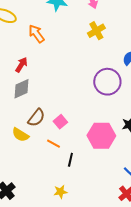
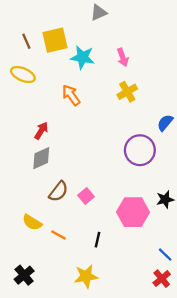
orange arrow: (36, 34) -> (71, 95), moved
yellow semicircle: (20, 135) -> (32, 222), moved
orange line: (53, 144) -> (58, 235), moved
yellow star: (60, 192) -> (86, 276), size x1.5

